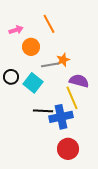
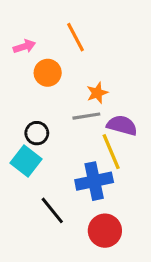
gray line: (50, 65) -> (86, 116), moved
black circle: (11, 77) -> (37, 133), moved
cyan square: (33, 83) -> (26, 161), moved
black line: (43, 111) -> (52, 210), moved, turned 48

